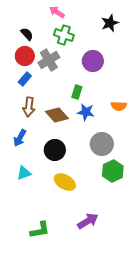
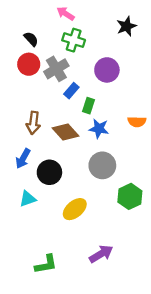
blue rectangle: (25, 79) -> (71, 91), moved
gray circle: (102, 144) -> (102, 165), moved
black circle: (55, 150) -> (49, 172), moved
yellow ellipse: (65, 182) -> (75, 209), turned -70

